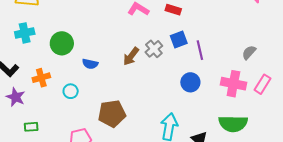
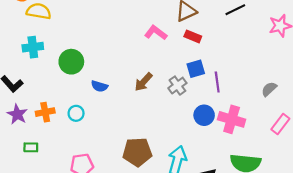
gray cross: (154, 49) -> (177, 86), moved
orange cross: (41, 78) -> (45, 112), moved
pink cross: (233, 84) -> (232, 119), moved
brown pentagon: (112, 114) -> (137, 152), moved

